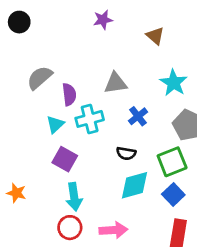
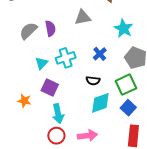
gray triangle: (116, 83) -> (83, 17), moved
purple semicircle: (69, 94) -> (50, 28), moved
orange star: (16, 193) -> (24, 101), moved

